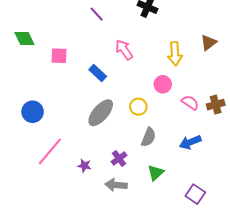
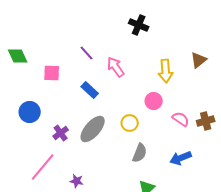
purple line: (97, 14) -> (87, 53), moved
blue circle: (33, 112) -> (30, 112), moved
purple cross: (119, 159) -> (61, 133), moved

